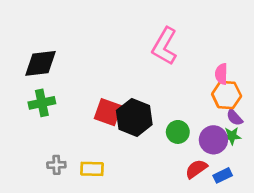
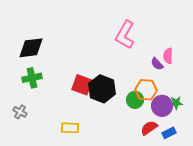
orange hexagon: (227, 95) -> (146, 90), moved
purple semicircle: (235, 117) -> (157, 64), moved
gray cross: (56, 165) -> (20, 112), moved, turned 32

